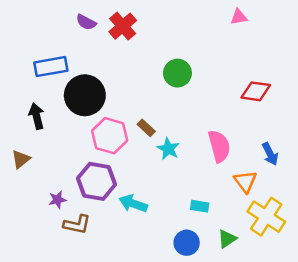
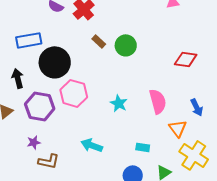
brown rectangle: (146, 128) -> (99, 41), moved
purple hexagon: (97, 181) -> (40, 106), moved

